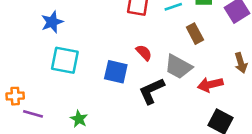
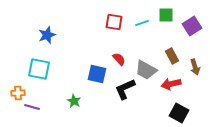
brown rectangle: (195, 34) -> (172, 56), moved
cyan square: (65, 60) -> (39, 69), moved
green star: (79, 119) -> (74, 101), moved

